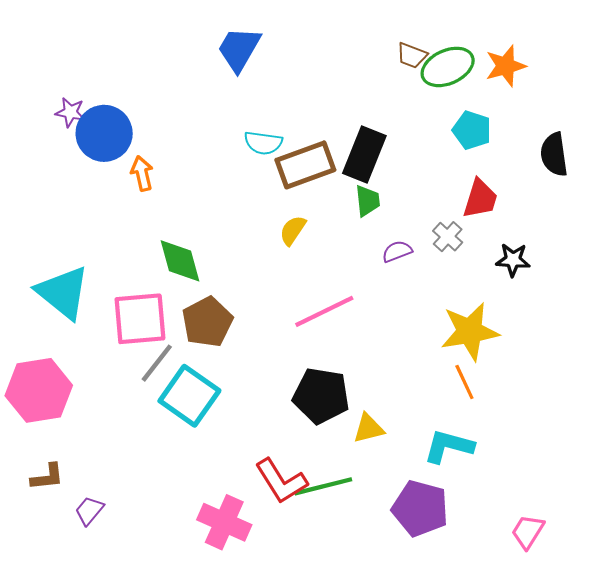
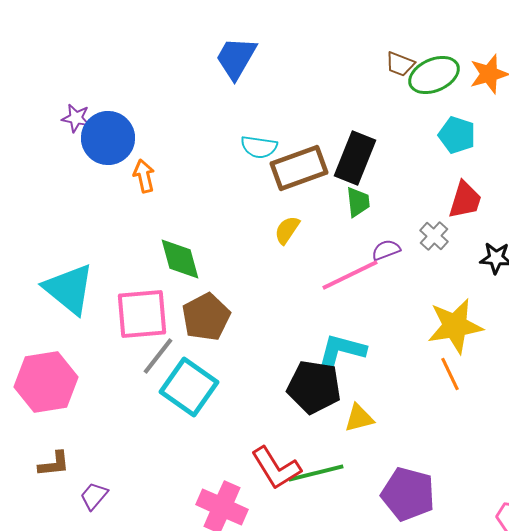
pink line: (324, 311) -> (350, 275), moved
cyan L-shape: (449, 446) -> (342, 350), moved

